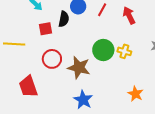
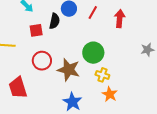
red arrow: (129, 15) -> (120, 19), turned 30
yellow cross: (124, 51) -> (102, 75), moved
orange star: (135, 94) -> (110, 94), moved

